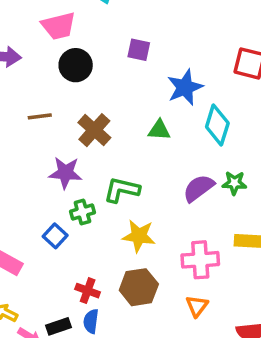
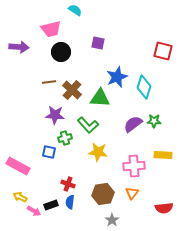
blue star: (185, 87) -> (117, 77), moved
brown line: (40, 116) -> (49, 82), moved
green triangle: (159, 130) -> (100, 98), moved, size x1.5
green L-shape: (122, 190) -> (88, 125), turned -145
blue square: (55, 236) -> (49, 152), turned -32
brown hexagon: (139, 287) -> (103, 194), moved

